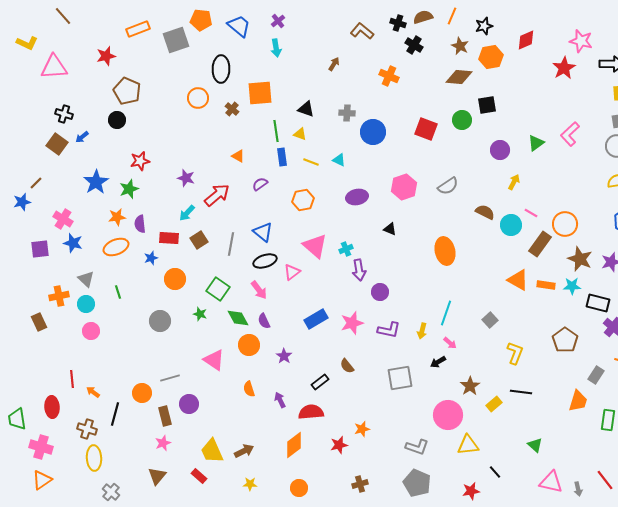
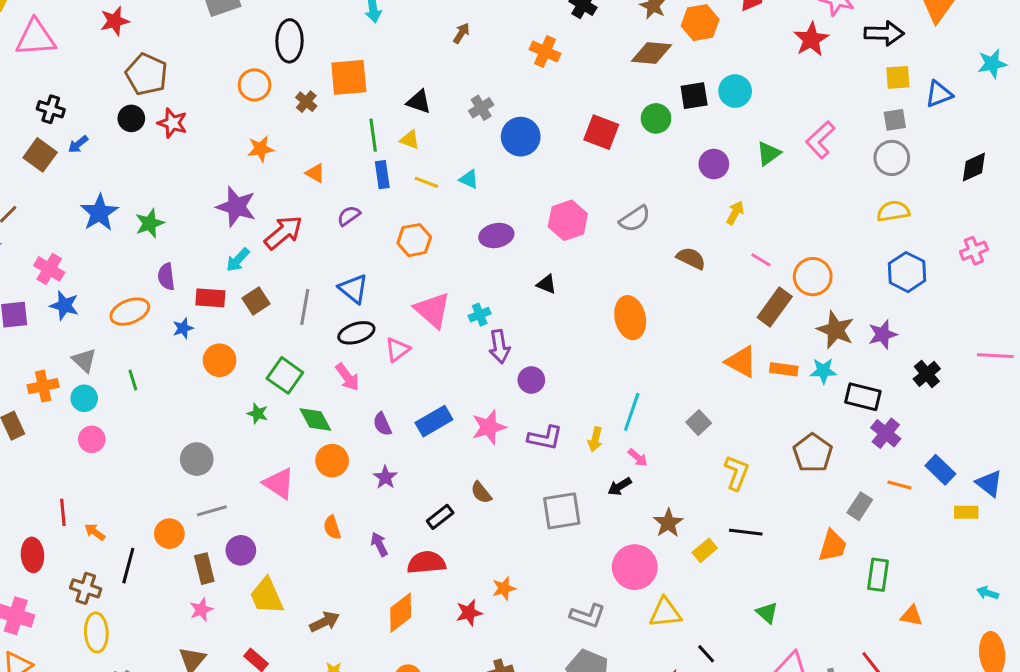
gray cross: (347, 113) -> (481, 108), turned -35
red star: (140, 161) -> (172, 123), moved, turned 30
purple star: (186, 178) -> (236, 207), size x1.5
orange star: (117, 217) -> (261, 149), moved
cyan circle: (511, 225) -> (735, 91), moved
gray circle: (160, 321) -> (197, 459), moved
purple semicircle: (264, 321) -> (382, 424), moved
yellow trapezoid: (212, 451) -> (267, 596), moved

